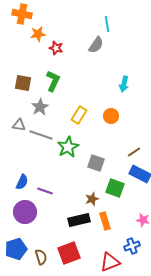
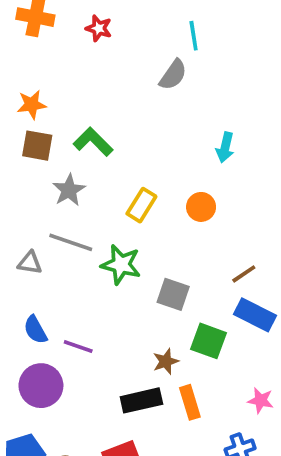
orange star: (38, 34) -> (32, 105), moved
red star: (56, 48) -> (99, 28), moved
green L-shape: (53, 81) -> (93, 142), turned -70
gray triangle: (19, 125) -> (30, 263), moved
green star: (68, 147) -> (121, 265), turned -30
blue semicircle: (22, 182) -> (35, 330), turned 126

